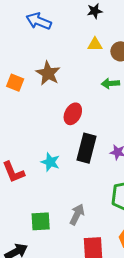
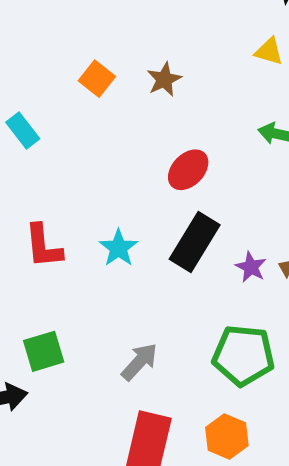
brown star: (48, 73) -> (164, 79), size x0.7
green square: (41, 221) -> (44, 351), moved, turned -30

